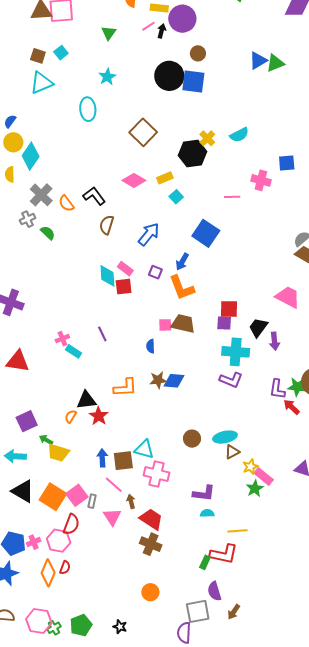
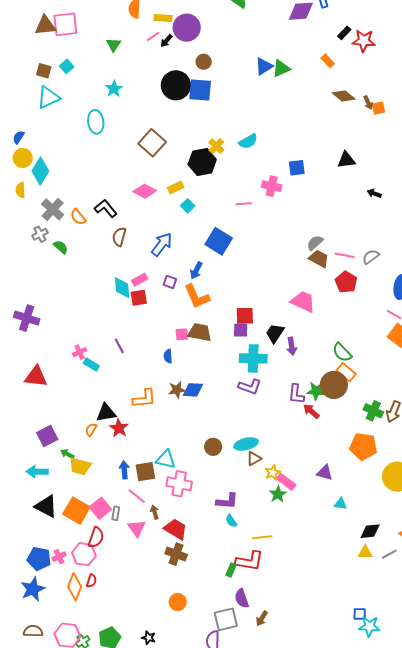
black arrow: (162, 31) -> (166, 41), turned -152
pink rectangle: (125, 269) -> (140, 280), turned -63
cyan semicircle: (207, 513) -> (231, 521), turned -120

